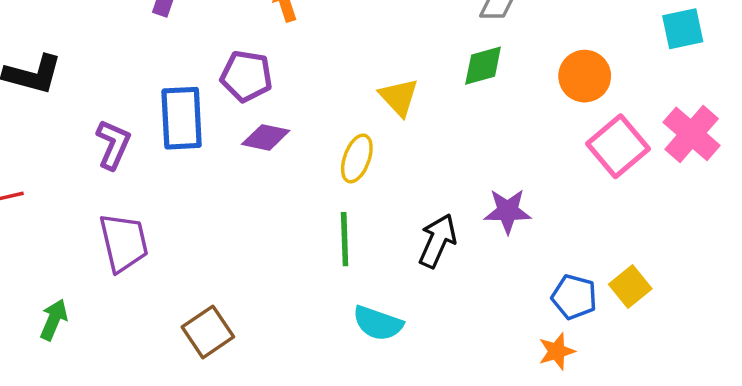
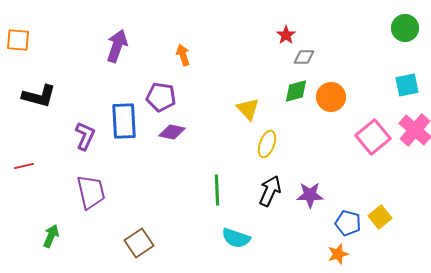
cyan square: (683, 29) -> (407, 85), moved
orange circle: (585, 76) -> (331, 97), moved
yellow ellipse: (357, 158) -> (267, 144), moved
purple star: (508, 211) -> (310, 195), moved

